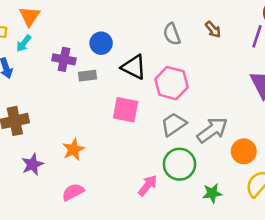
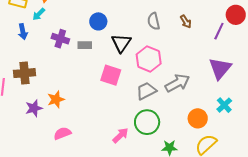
purple cross: (64, 59) -> (60, 39), moved
black triangle: (134, 67) -> (121, 43), turned 30
gray arrow: (212, 130) -> (177, 83), moved
orange star: (73, 149) -> (56, 99), moved

